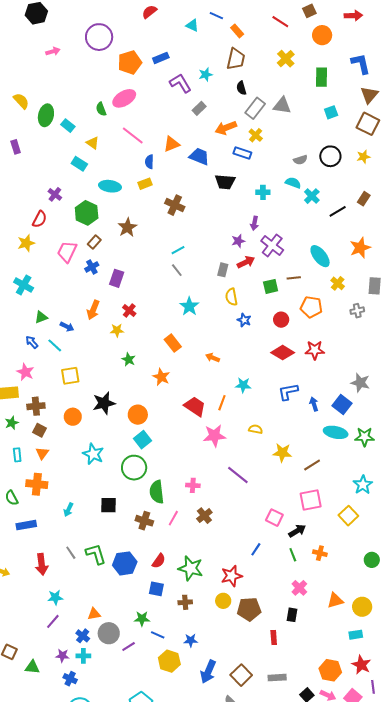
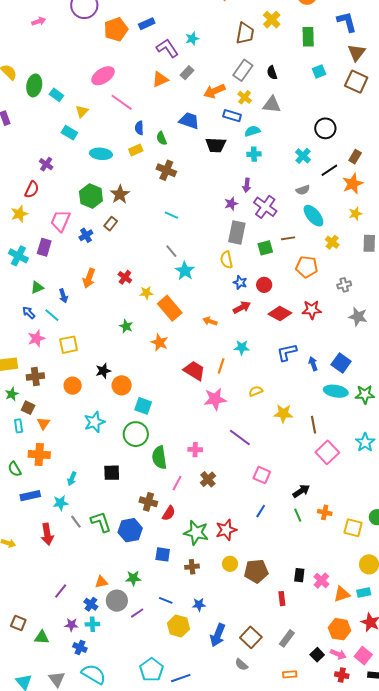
brown trapezoid: (236, 59) -> (245, 33), moved
black semicircle: (241, 88) -> (272, 73), moved
pink ellipse: (124, 98) -> (103, 76), moved
gray triangle: (282, 106) -> (272, 105), moved
green semicircle: (101, 109) -> (162, 138), moved
yellow triangle: (93, 143) -> (82, 111), turned 40
orange triangle: (172, 144) -> (160, 79), moved
black circle: (330, 156) -> (325, 128), moved
yellow star: (363, 157) -> (355, 214), moved
gray semicircle: (300, 160) -> (303, 190), moved
cyan semicircle: (293, 183) -> (252, 131), moved, turned -35
green hexagon: (87, 213) -> (91, 196), moved
brown rectangle: (94, 242) -> (111, 224), moved
orange star: (360, 248) -> (353, 184), moved
cyan line: (178, 250) -> (171, 215), turned 56
red arrow: (246, 262) -> (242, 307), moved
gray line: (177, 270) -> (171, 251), moved
gray rectangle: (223, 270) -> (237, 233), moved, size x1.6
purple rectangle: (117, 278) -> (44, 247), moved
gray cross: (357, 311) -> (344, 285), moved
red circle: (281, 320) -> (264, 285), moved
blue arrow: (67, 327) -> (63, 296), turned 48
yellow star: (117, 330) -> (146, 293), moved
orange rectangle: (173, 343) -> (170, 308), size x1.4
pink star: (25, 372) -> (36, 338), moved, turned 30
gray star: (360, 383) -> (358, 317), moved
black star: (104, 403) -> (103, 371), size x0.7
orange circle: (138, 415) -> (122, 385), moved
yellow semicircle: (256, 429) -> (256, 391), turned -32
brown square: (40, 430) -> (28, 408), moved
cyan square: (142, 440) -> (143, 406), turned -30
cyan star: (93, 454) -> (94, 422), turned 30
brown line: (312, 465) -> (314, 425), turned -66
pink square: (311, 500) -> (327, 452), moved, turned -30
yellow square: (348, 516) -> (353, 528), moved, turned -30
pink square: (274, 518) -> (262, 475), moved
brown cross: (144, 521) -> (148, 502), moved
red semicircle: (159, 561) -> (169, 513), moved
red star: (232, 576) -> (226, 530), moved
pink cross: (299, 588) -> (321, 581), moved
cyan star: (55, 597) -> (60, 503), moved
orange triangle: (335, 600) -> (342, 594), moved
green star: (142, 619) -> (133, 578), moved
gray rectangle: (277, 678) -> (287, 638), turned -48

